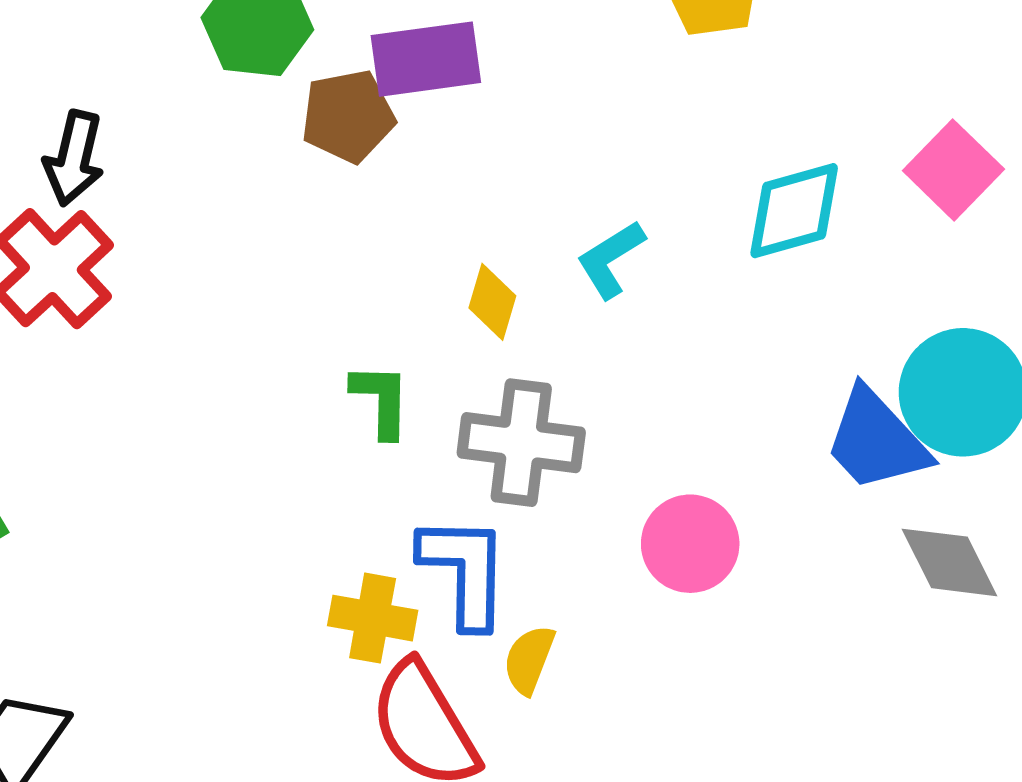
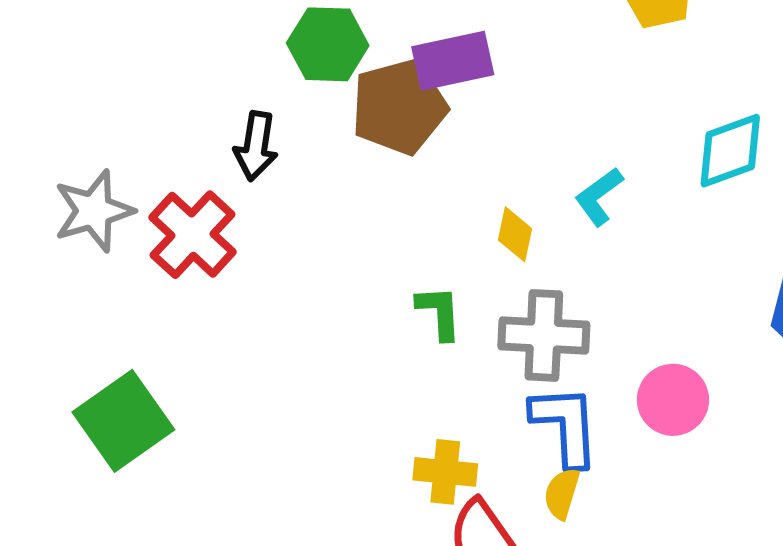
brown pentagon: (348, 116) -> (399, 107), size x1.4
black arrow: (74, 158) -> (256, 146), moved
blue L-shape: (465, 571) -> (565, 425), moved

